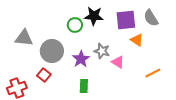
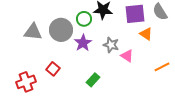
gray circle: (52, 51) -> (61, 30), moved
purple star: (81, 59) -> (83, 43), moved
green rectangle: (84, 86) -> (93, 80), turned 40

